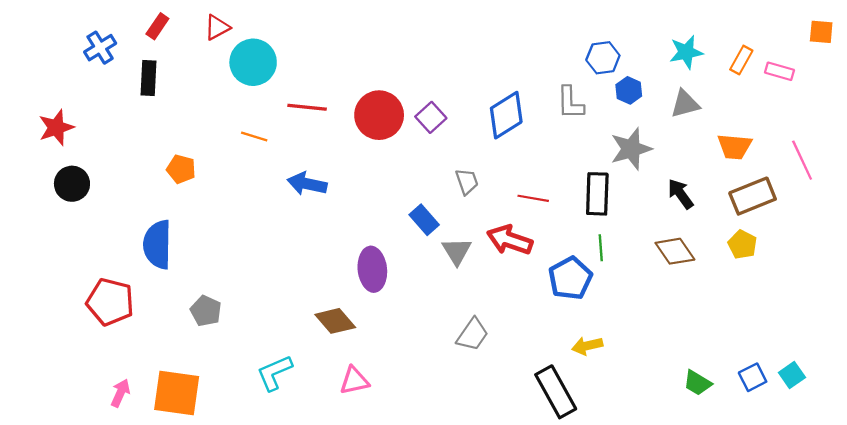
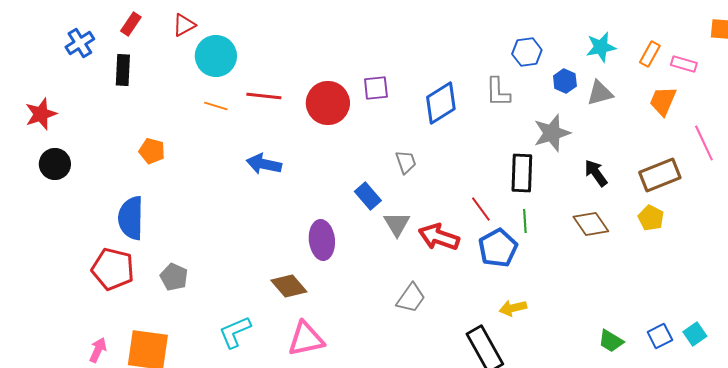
blue hexagon: (629, 90) -> (565, 81), moved
purple square: (431, 117) -> (376, 88), moved, turned 36
orange line: (254, 136) -> (216, 106), moved
orange trapezoid: (735, 147) -> (663, 101), moved, turned 108
red line: (533, 198) -> (481, 209), moved, turned 44
red arrow: (510, 240) -> (439, 237), moved
red pentagon: (110, 302) -> (113, 269), moved
pink triangle: (354, 381) -> (306, 339), size x1.4

